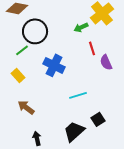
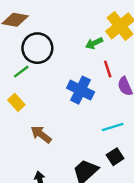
blue cross: (54, 65) -> (81, 90), moved
cyan line: (78, 95) -> (113, 127), moved
brown arrow: (26, 107) -> (41, 134), moved

